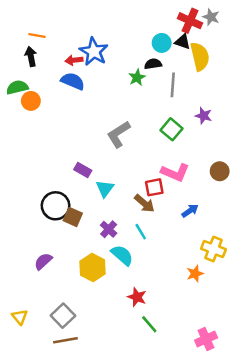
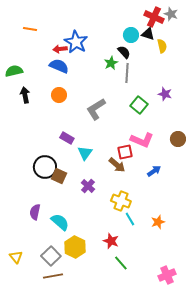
black arrow: (31, 56) -> (25, 95), moved
yellow semicircle: (200, 56) -> (162, 46), size x0.6
black semicircle: (153, 64) -> (124, 52), turned 56
gray line: (173, 85) -> (127, 73), moved
orange circle: (31, 101) -> (59, 95), moved
cyan line: (141, 232) -> (130, 219), moved
yellow cross: (213, 249) -> (121, 201), moved
cyan semicircle: (122, 255) -> (60, 222), moved
purple semicircle: (43, 261) -> (35, 212), turned -35
yellow hexagon: (93, 267) -> (75, 247), moved

